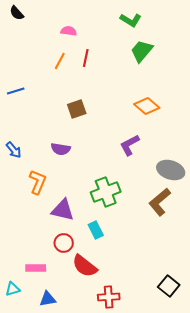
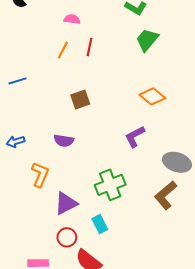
blue arrow: (14, 150) -> (15, 142), turned 114
purple triangle: (63, 210) -> (66, 203), turned -40

